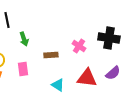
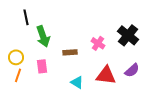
black cross: (109, 38) -> (128, 35), turned 30
green arrow: (24, 39) -> (43, 36), size x1.5

